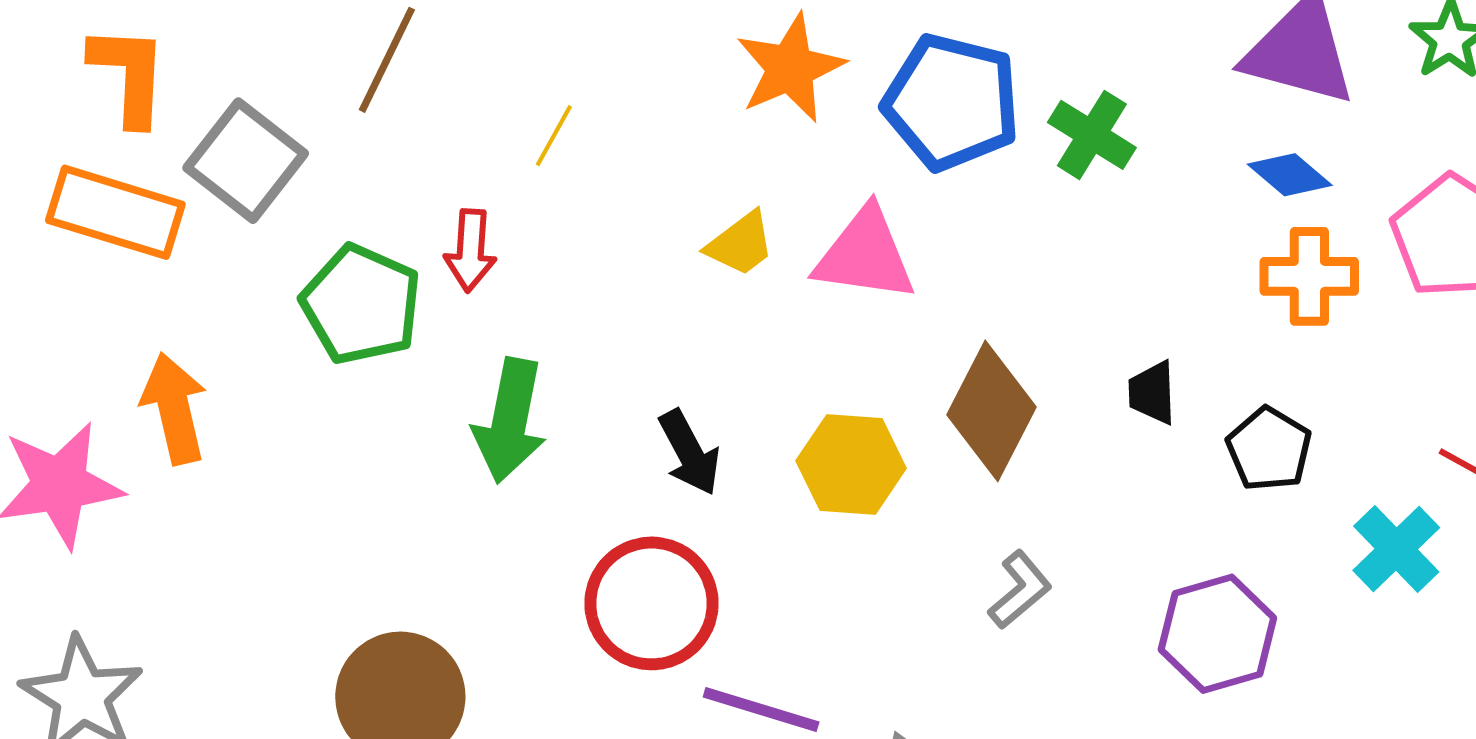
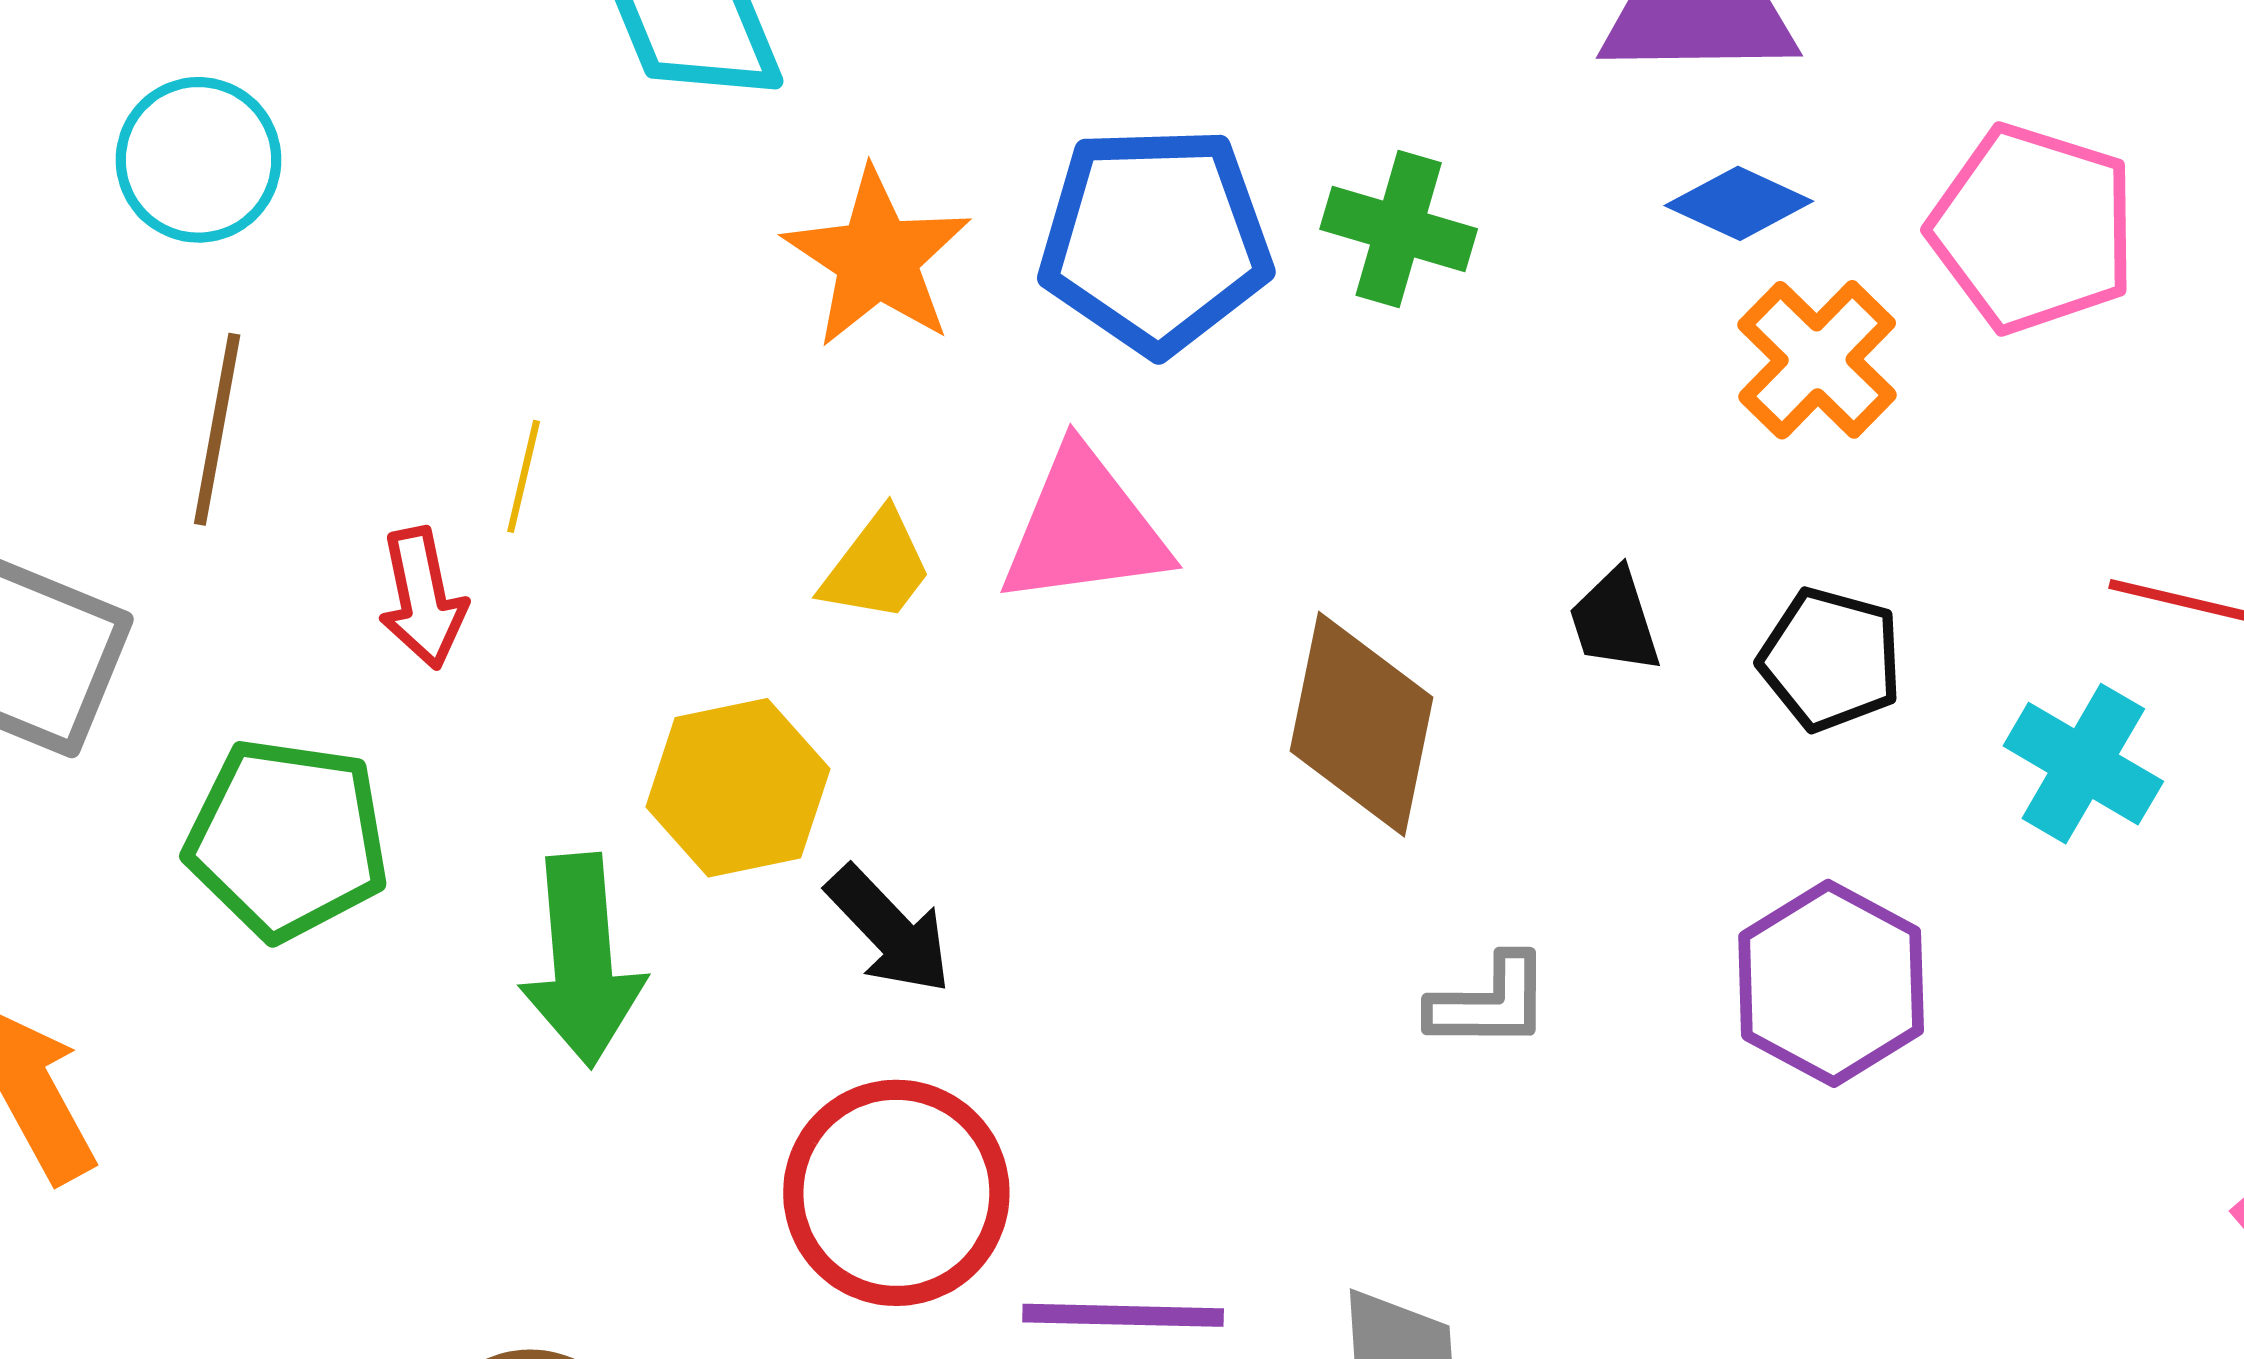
red arrow: (470, 251) -> (423, 598), moved
orange cross: (1309, 276) -> (1817, 360), turned -30
yellow hexagon: (851, 465) -> (738, 788), moved
gray L-shape: (1020, 590) -> (1490, 1002), turned 56

